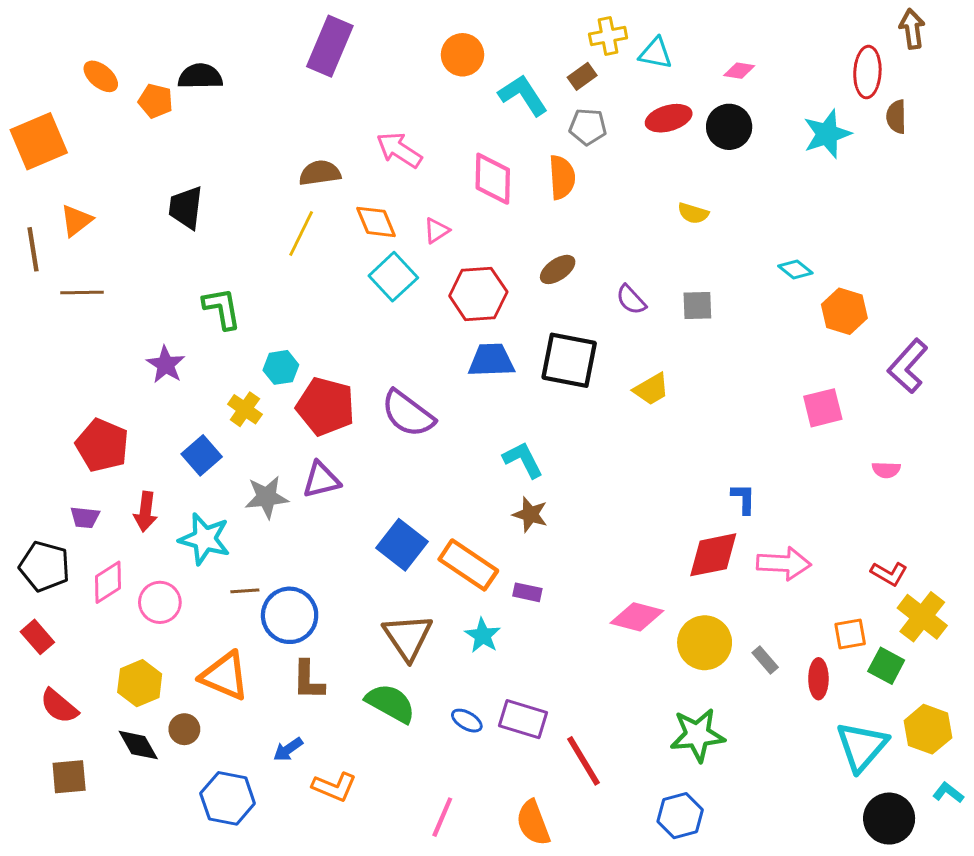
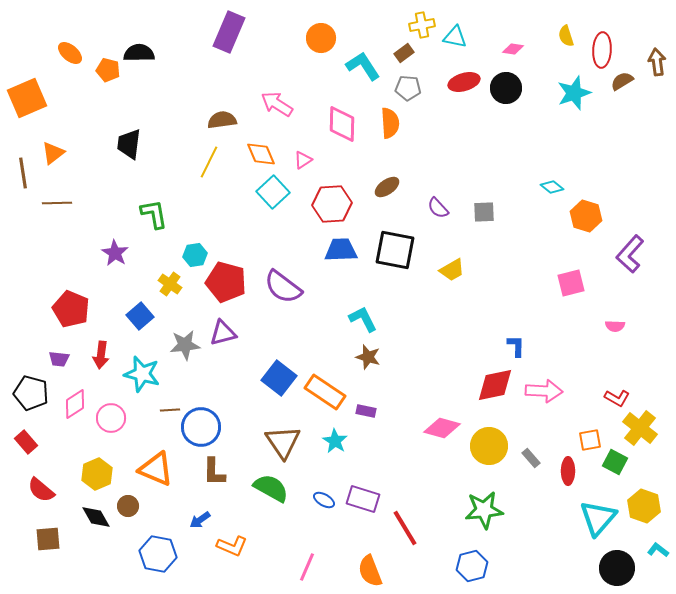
brown arrow: (912, 29) -> (657, 62), moved
brown semicircle: (896, 117) -> (622, 81), turned 60
yellow semicircle: (693, 213) -> (566, 36), moved, turned 55

